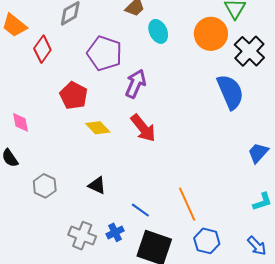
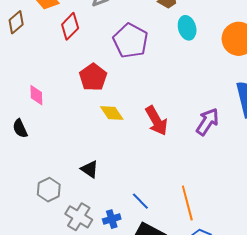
purple arrow: (136, 84) -> (207, 122), moved
black triangle: (97, 185) -> (90, 169), moved
gray hexagon: (45, 186) -> (49, 190), moved

